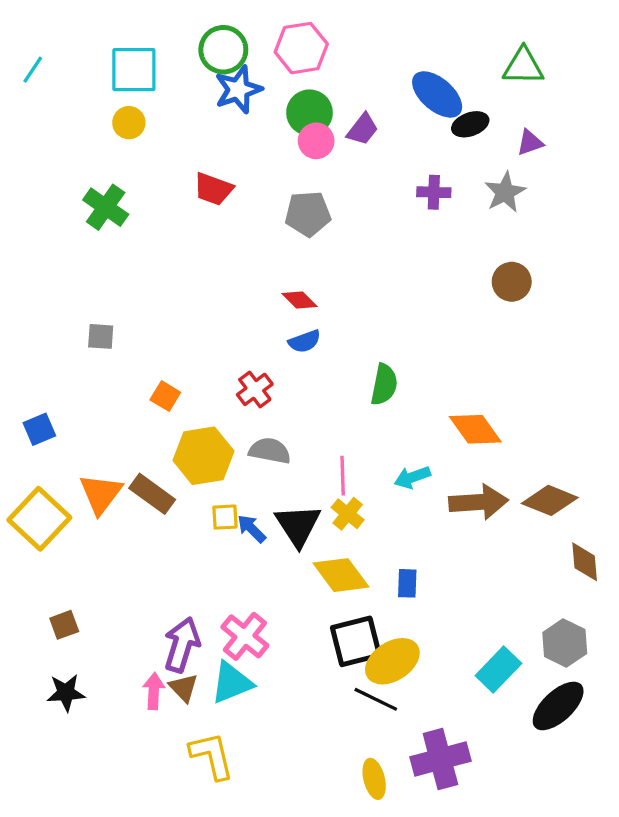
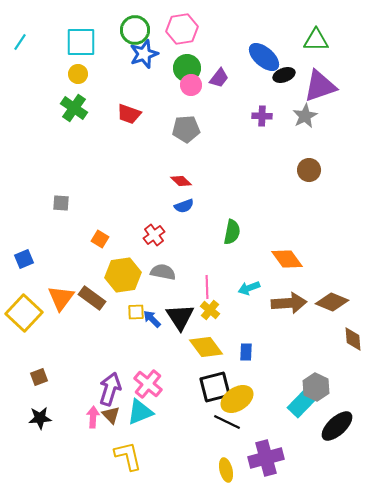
purple triangle: (530, 143) -> (320, 86), size x2.0
green cross: (106, 207) -> (74, 108), moved
gray hexagon: (565, 643) -> (316, 387), moved

